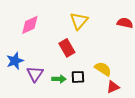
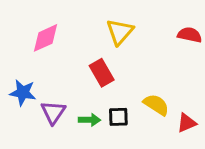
blue star: (15, 61) -> (23, 93), turned 30
red triangle: (113, 87) -> (187, 123), moved

